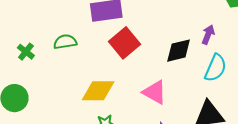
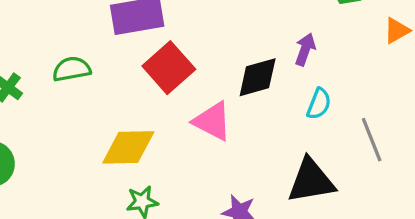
cyan semicircle: (215, 68) -> (319, 104), size x0.7
pink triangle: (155, 92) -> (212, 121), moved

